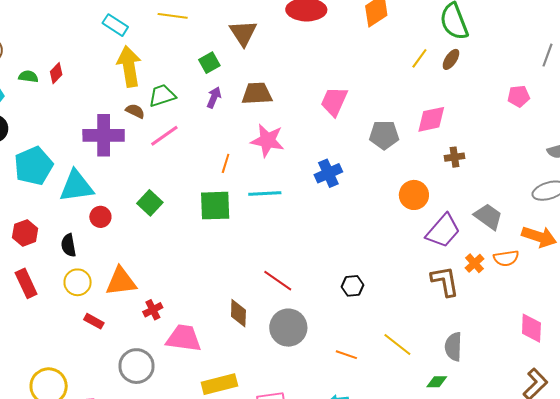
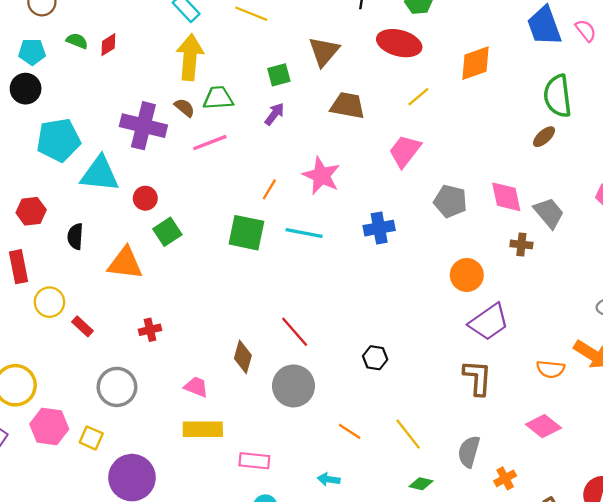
yellow line: (419, 58) -> (418, 97), moved
brown trapezoid: (257, 94) -> (348, 105), moved
pink diamond: (431, 119) -> (506, 197), turned 76
green square: (150, 203) -> (167, 232), moved
red circle: (100, 217) -> (145, 198), moved
gray trapezoid: (488, 217) -> (549, 213), moved
orange cross: (475, 263) -> (505, 478), moved
orange triangle: (121, 281) -> (125, 263), moved
yellow circle: (78, 282) -> (49, 302), moved
pink diamond: (531, 328) -> (543, 426), moved, turned -68
pink trapezoid: (184, 338) -> (196, 387), moved, size x0.6
green diamond: (437, 382) -> (421, 484), moved

